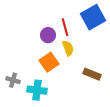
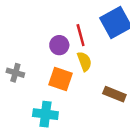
orange square: (49, 62) -> (61, 79), turned -36
gray cross: (13, 80) -> (15, 73), moved

